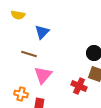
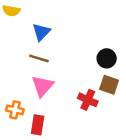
brown line: (29, 54) -> (39, 58), moved

